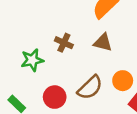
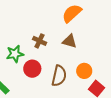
brown semicircle: (90, 88) -> (59, 76), turned -35
red circle: (55, 97) -> (32, 69), moved

